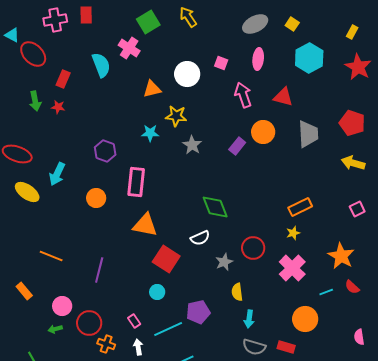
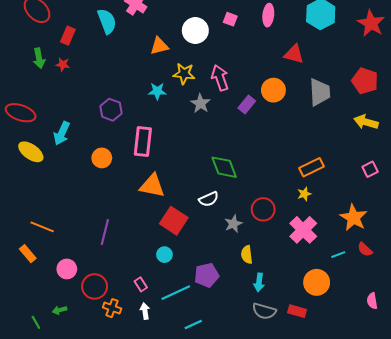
pink arrow: (243, 95) -> (220, 78), moved
orange line: (51, 256) -> (42, 227), moved
green arrow: (55, 329) -> (60, 310), moved

